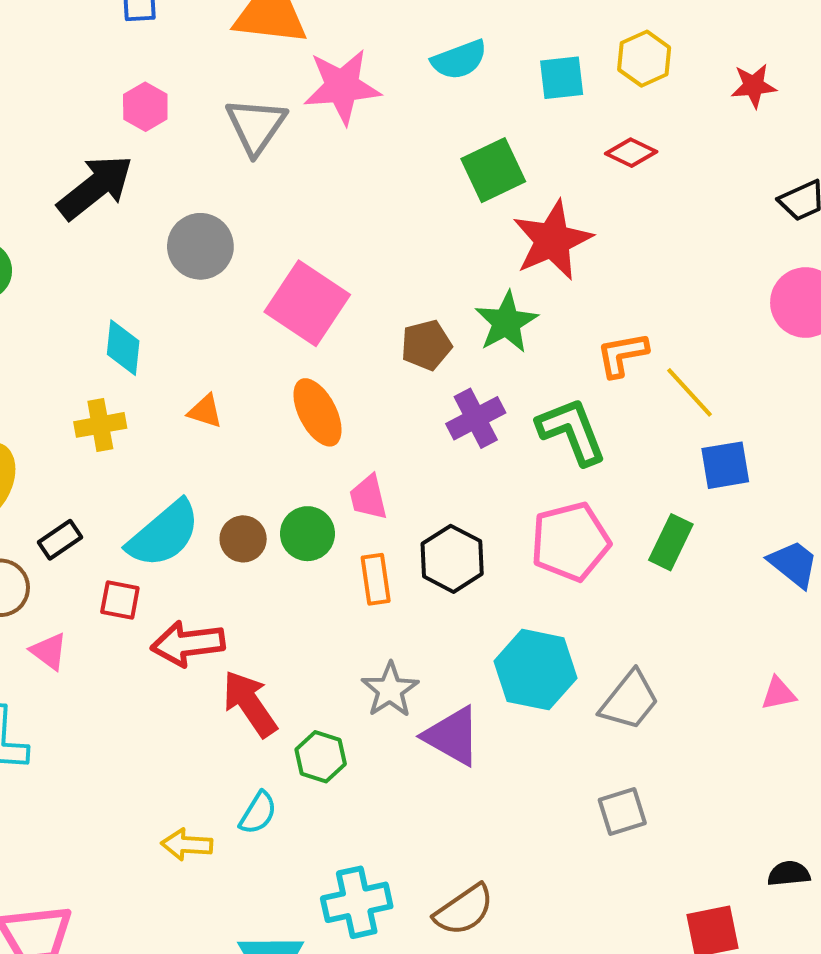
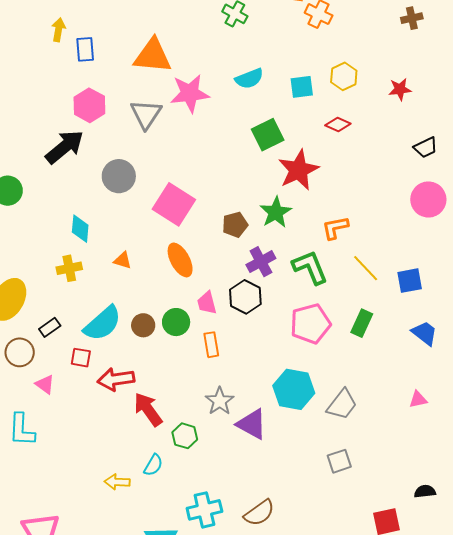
pink hexagon: (145, 107) -> (89, 105), size x1.4
yellow line: (689, 392) -> (366, 268), moved
blue square: (725, 465) -> (410, 281), moved
black hexagon: (452, 559) -> (245, 297), moved

